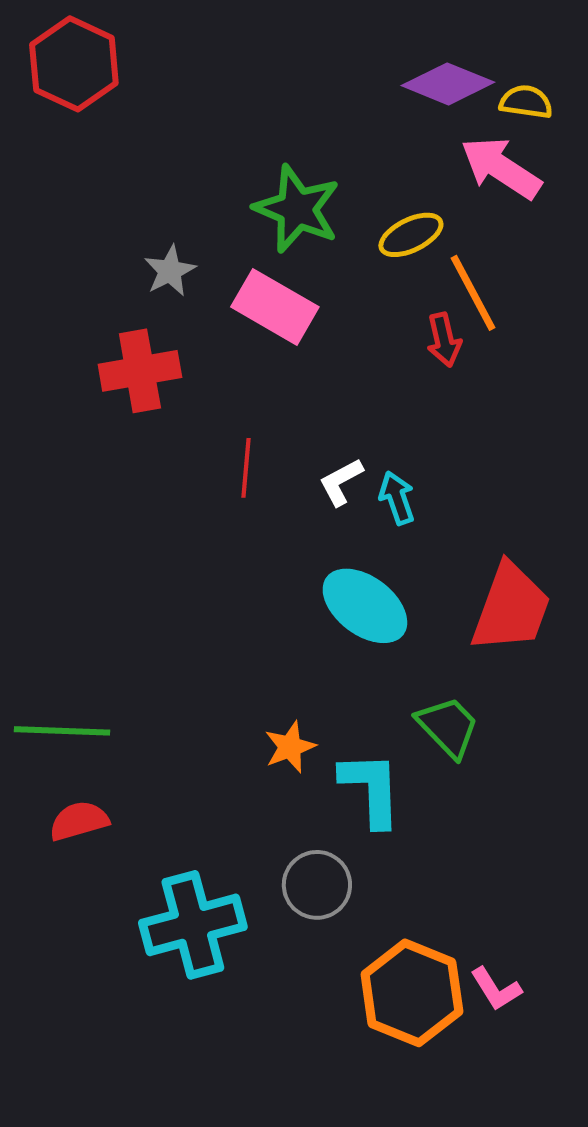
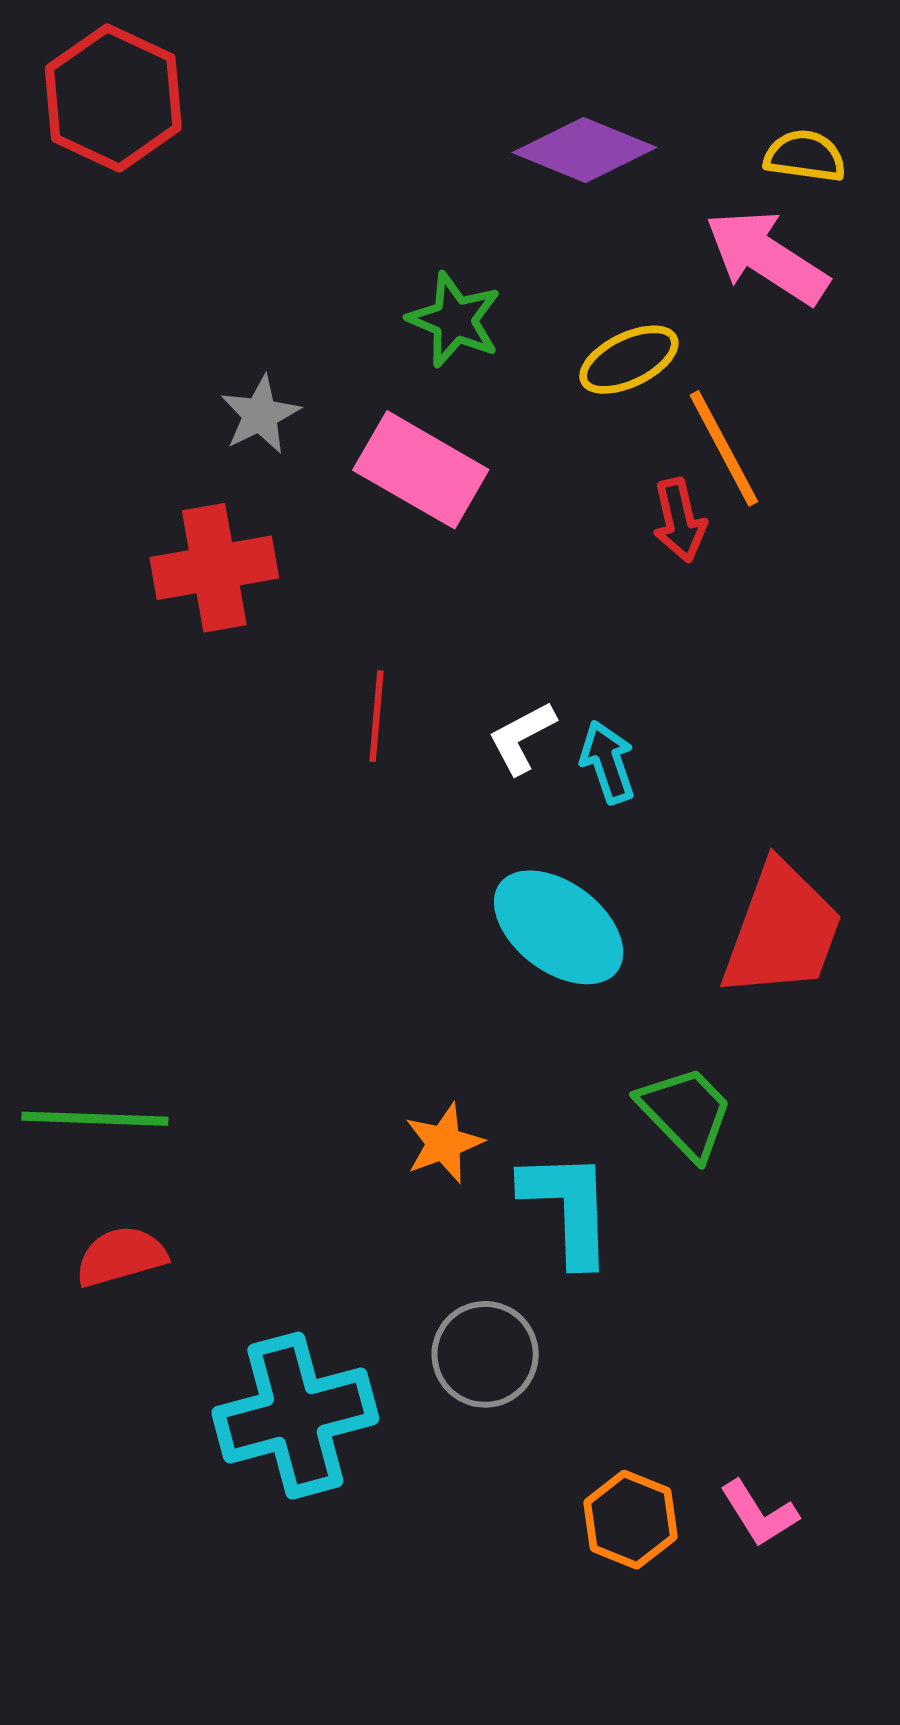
purple diamond: (448, 84) -> (585, 150), moved
green star: (297, 209) -> (454, 320), size x0.7
orange hexagon: (412, 993) -> (630, 1520), size x0.6

